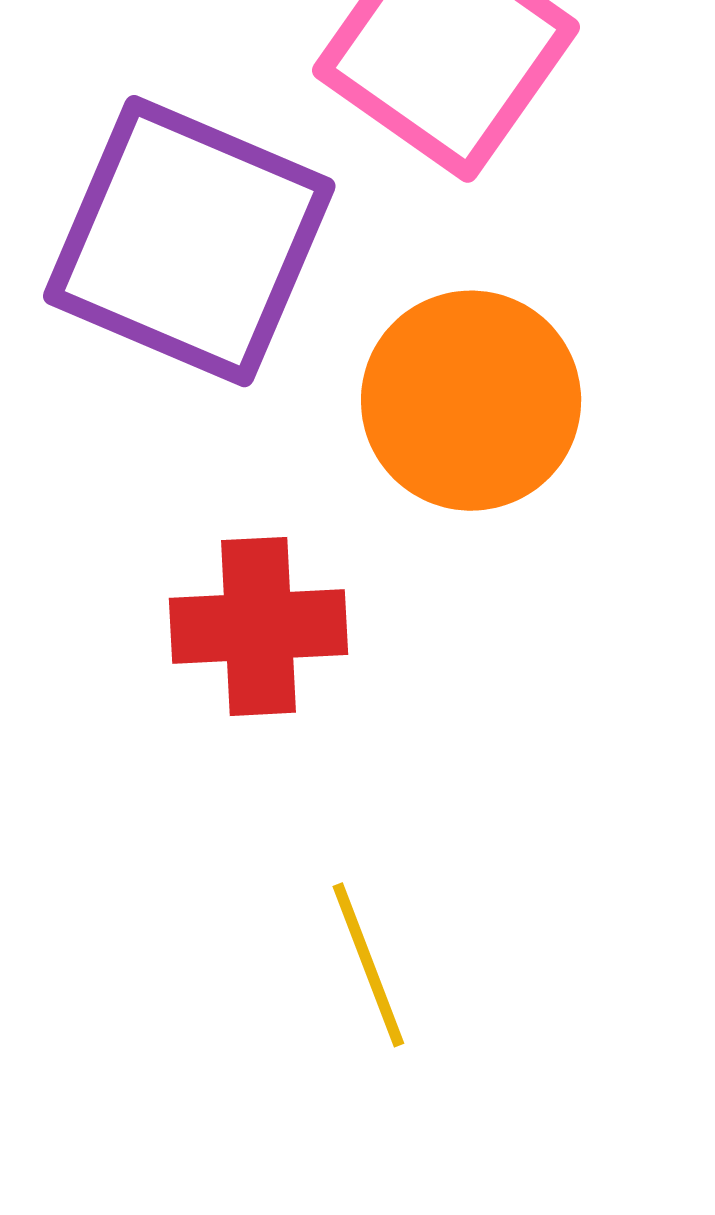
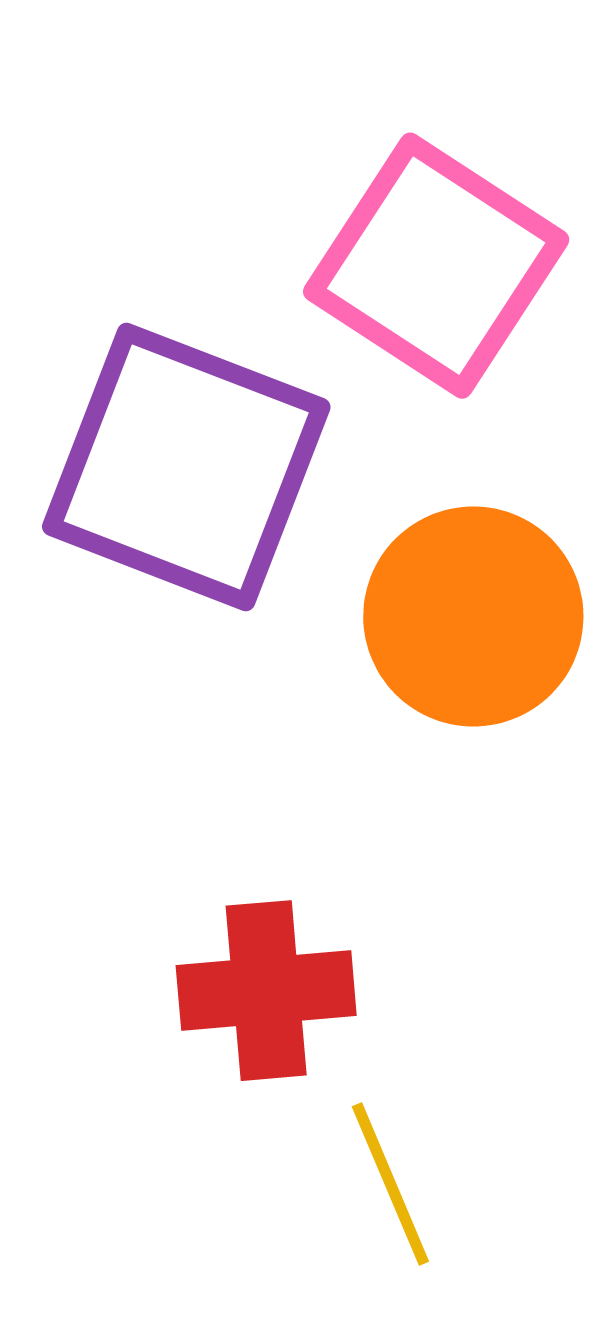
red cross: (259, 626) -> (266, 991), moved

